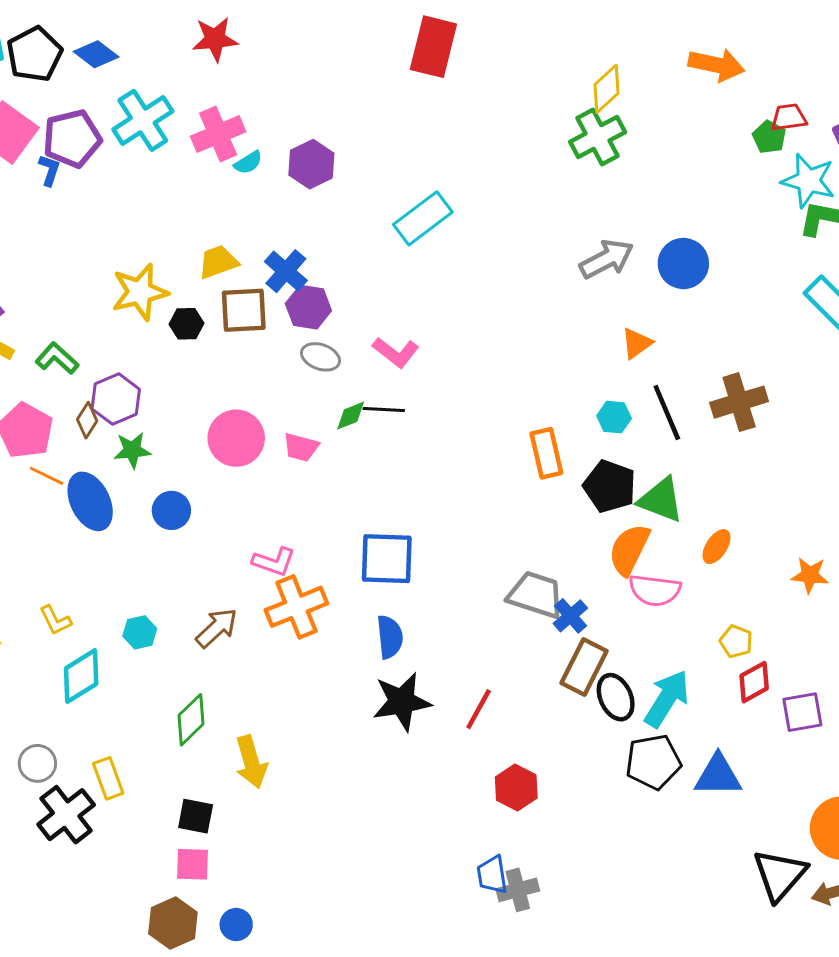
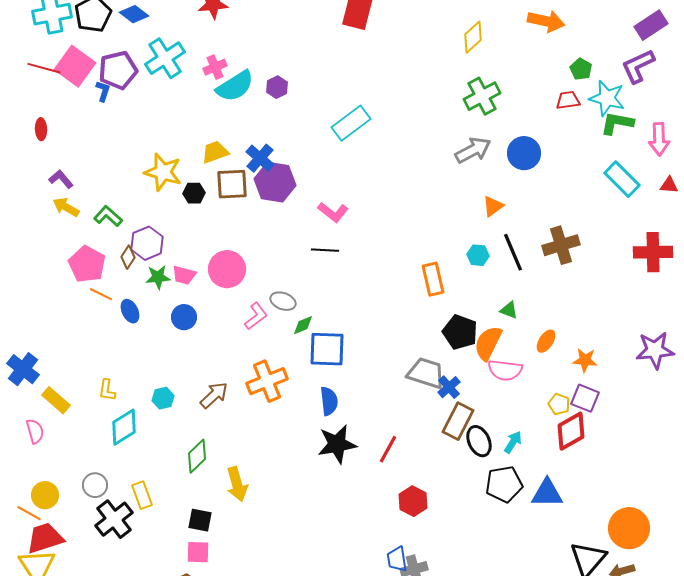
red trapezoid: (789, 117) -> (568, 100), moved
pink cross: (218, 134) -> (215, 67), size x0.7
green cross: (598, 137) -> (482, 96), moved
cyan semicircle: (248, 163) -> (235, 86), size x2.0
purple hexagon: (311, 164) -> (277, 87), size x0.7
yellow star: (140, 292) -> (163, 172), turned 30
purple hexagon: (308, 307) -> (275, 182), size x1.4
gray ellipse: (321, 357) -> (283, 301), moved
green diamond: (351, 416) -> (303, 325), moved
pink trapezoid: (301, 447) -> (184, 275), moved
black pentagon: (610, 486) -> (460, 332), moved
green triangle: (661, 500) -> (509, 310), size x0.6
blue ellipse: (90, 501) -> (130, 311), size x0.6
pink L-shape: (274, 562) -> (256, 316), moved, turned -56
orange star: (810, 575) -> (585, 360), moved
yellow L-shape: (55, 620) -> (107, 390), turned 35
red diamond: (754, 682) -> (571, 431), size x1.4
cyan arrow: (667, 699) -> (513, 442), size x0.6
purple square: (802, 712) -> (585, 398), moved, turned 32

